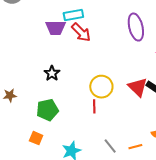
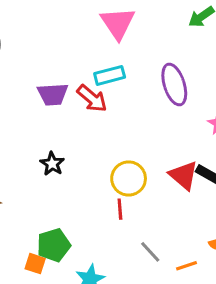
cyan rectangle: (73, 15) -> (110, 75), moved
green pentagon: (47, 110) -> (54, 245), moved
gray line: (110, 146) -> (150, 252), moved

